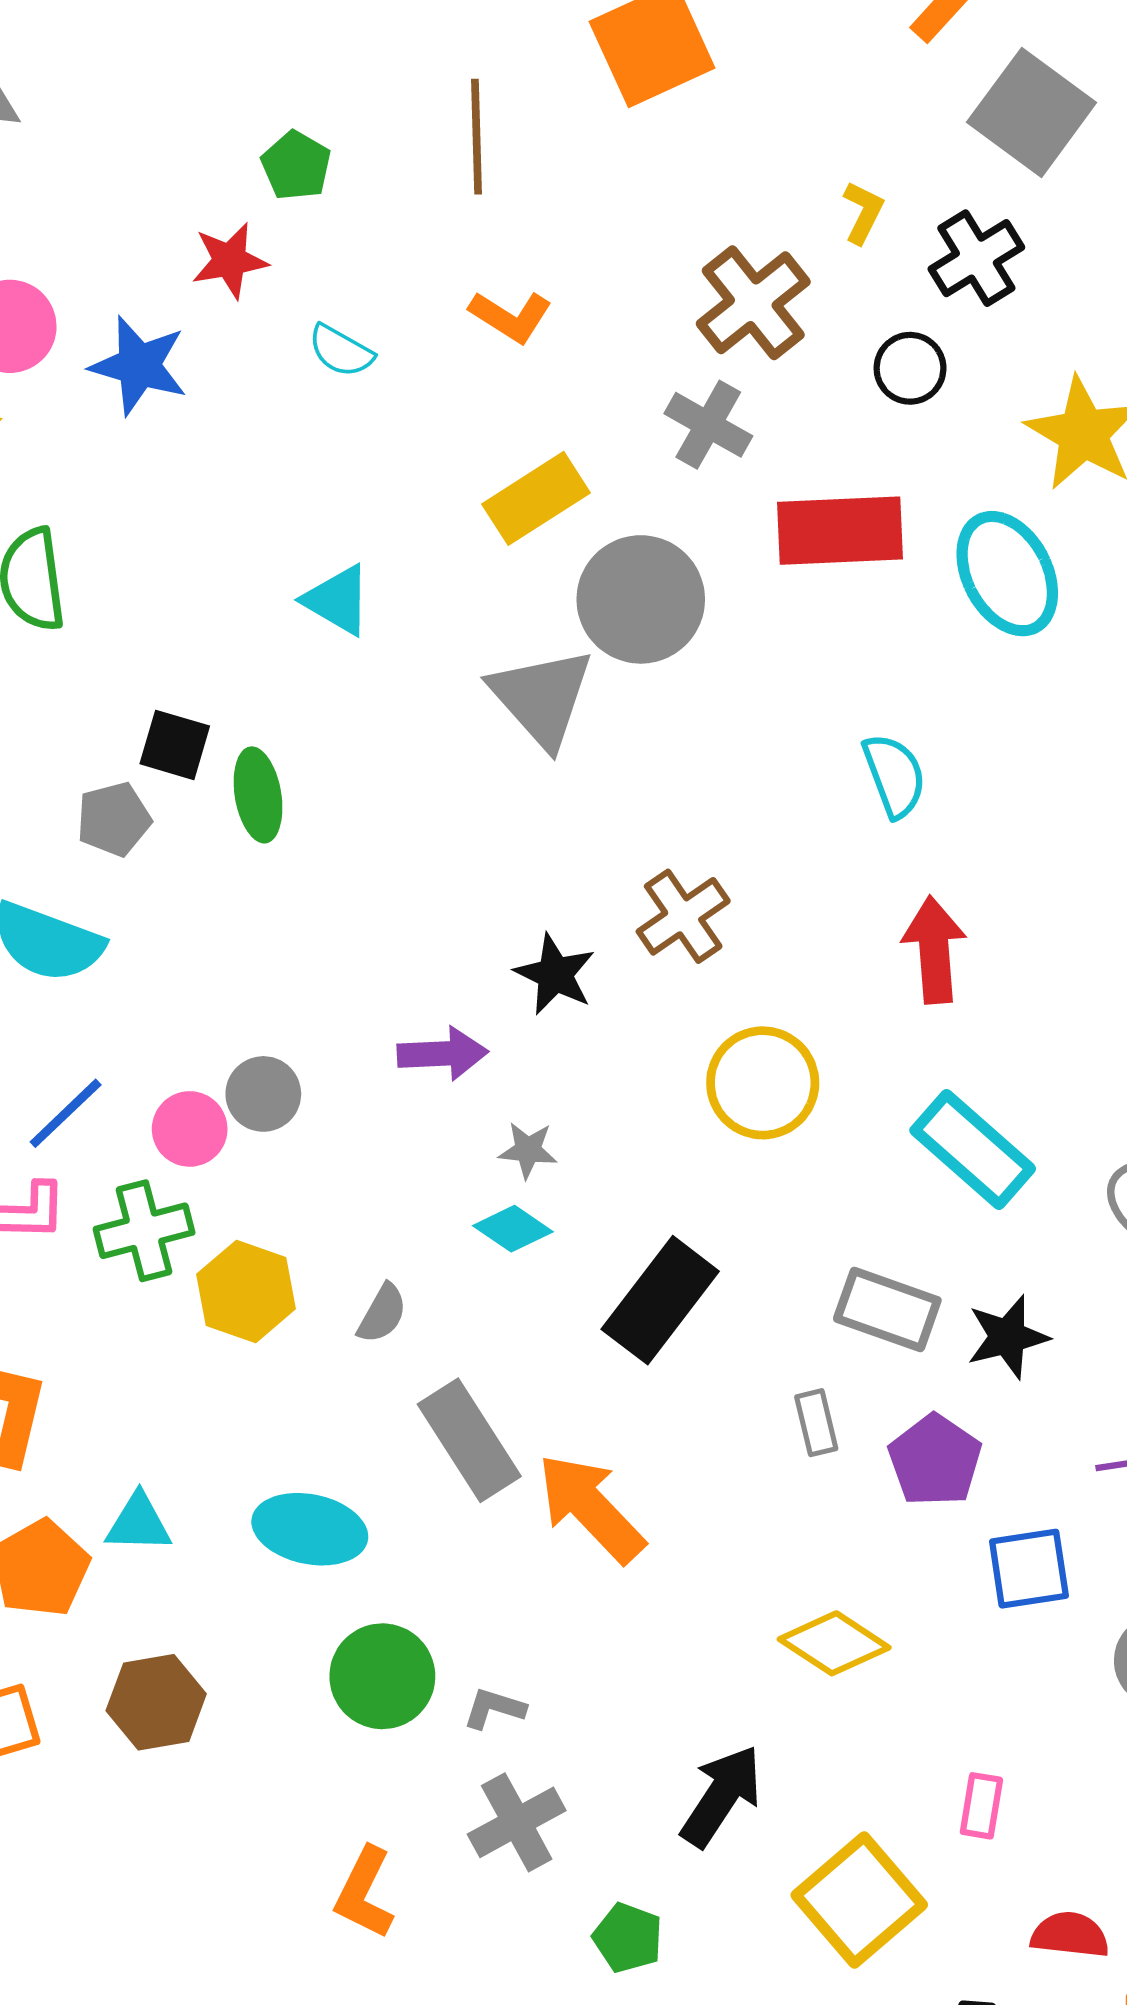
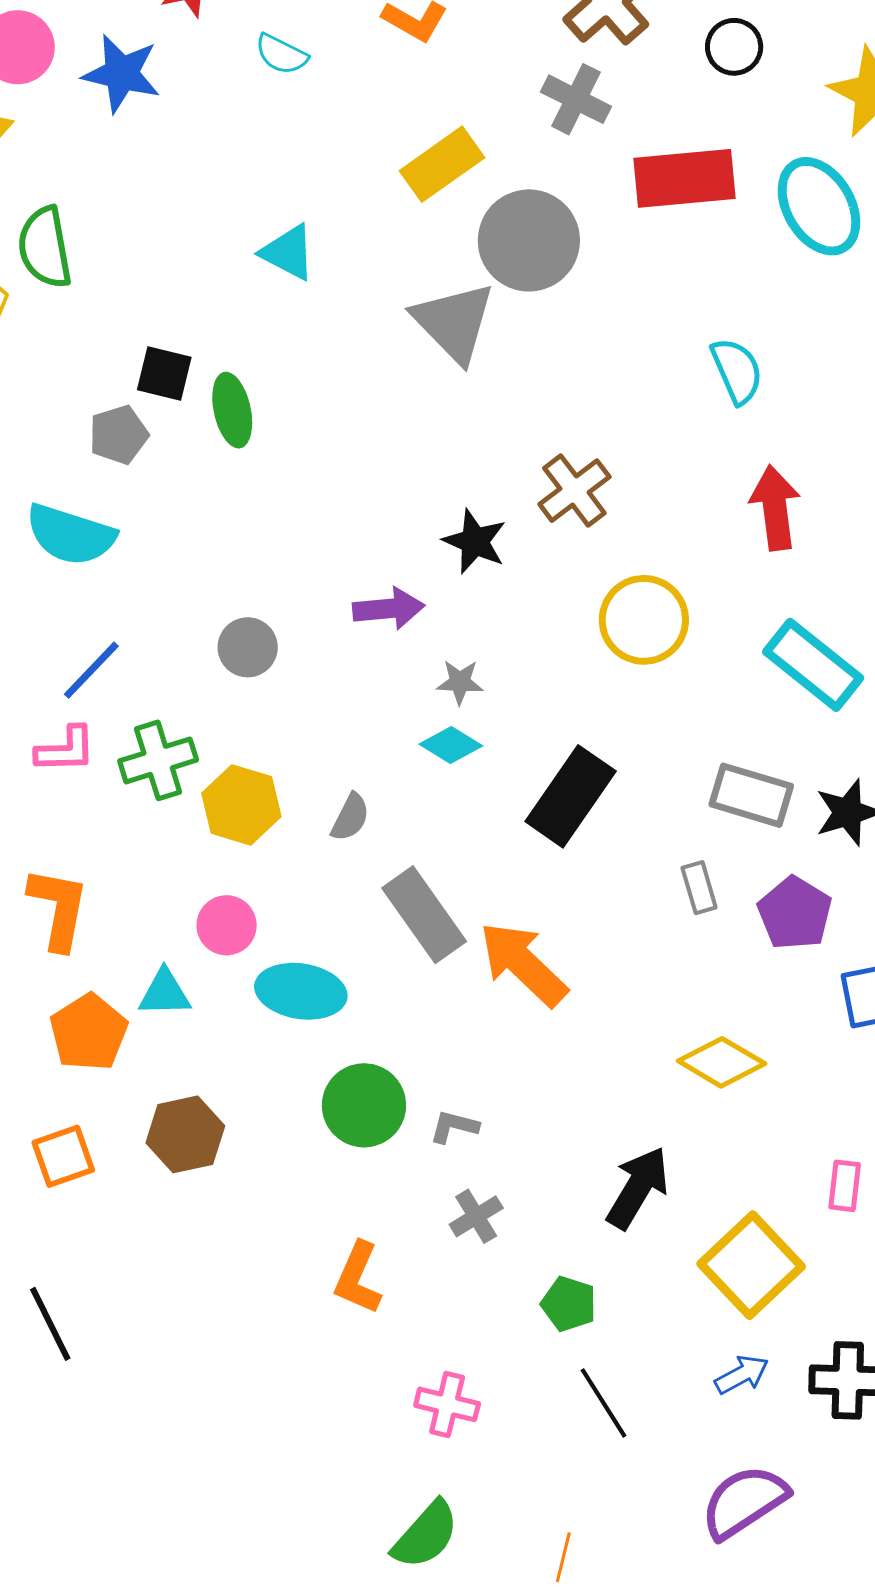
pink circle: (190, 1129) -> (227, 925), moved
gray cross: (517, 1822) -> (476, 1216), size x0.7

